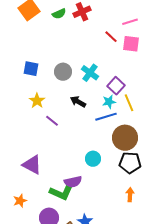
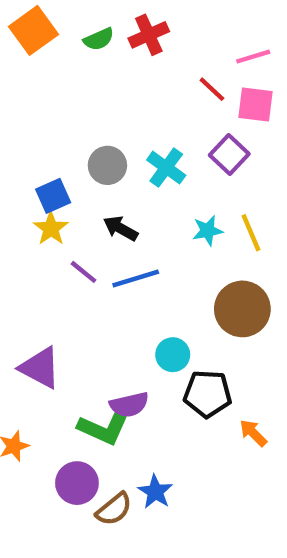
blue square: (31, 69) -> (53, 196), moved, turned -35
purple square: (116, 86) -> (229, 154), moved
black arrow: (78, 102) -> (121, 228), moved
blue line: (106, 117) -> (136, 278), moved
black pentagon: (130, 163) -> (208, 394), moved
orange arrow: (130, 195) -> (253, 433), turned -48

